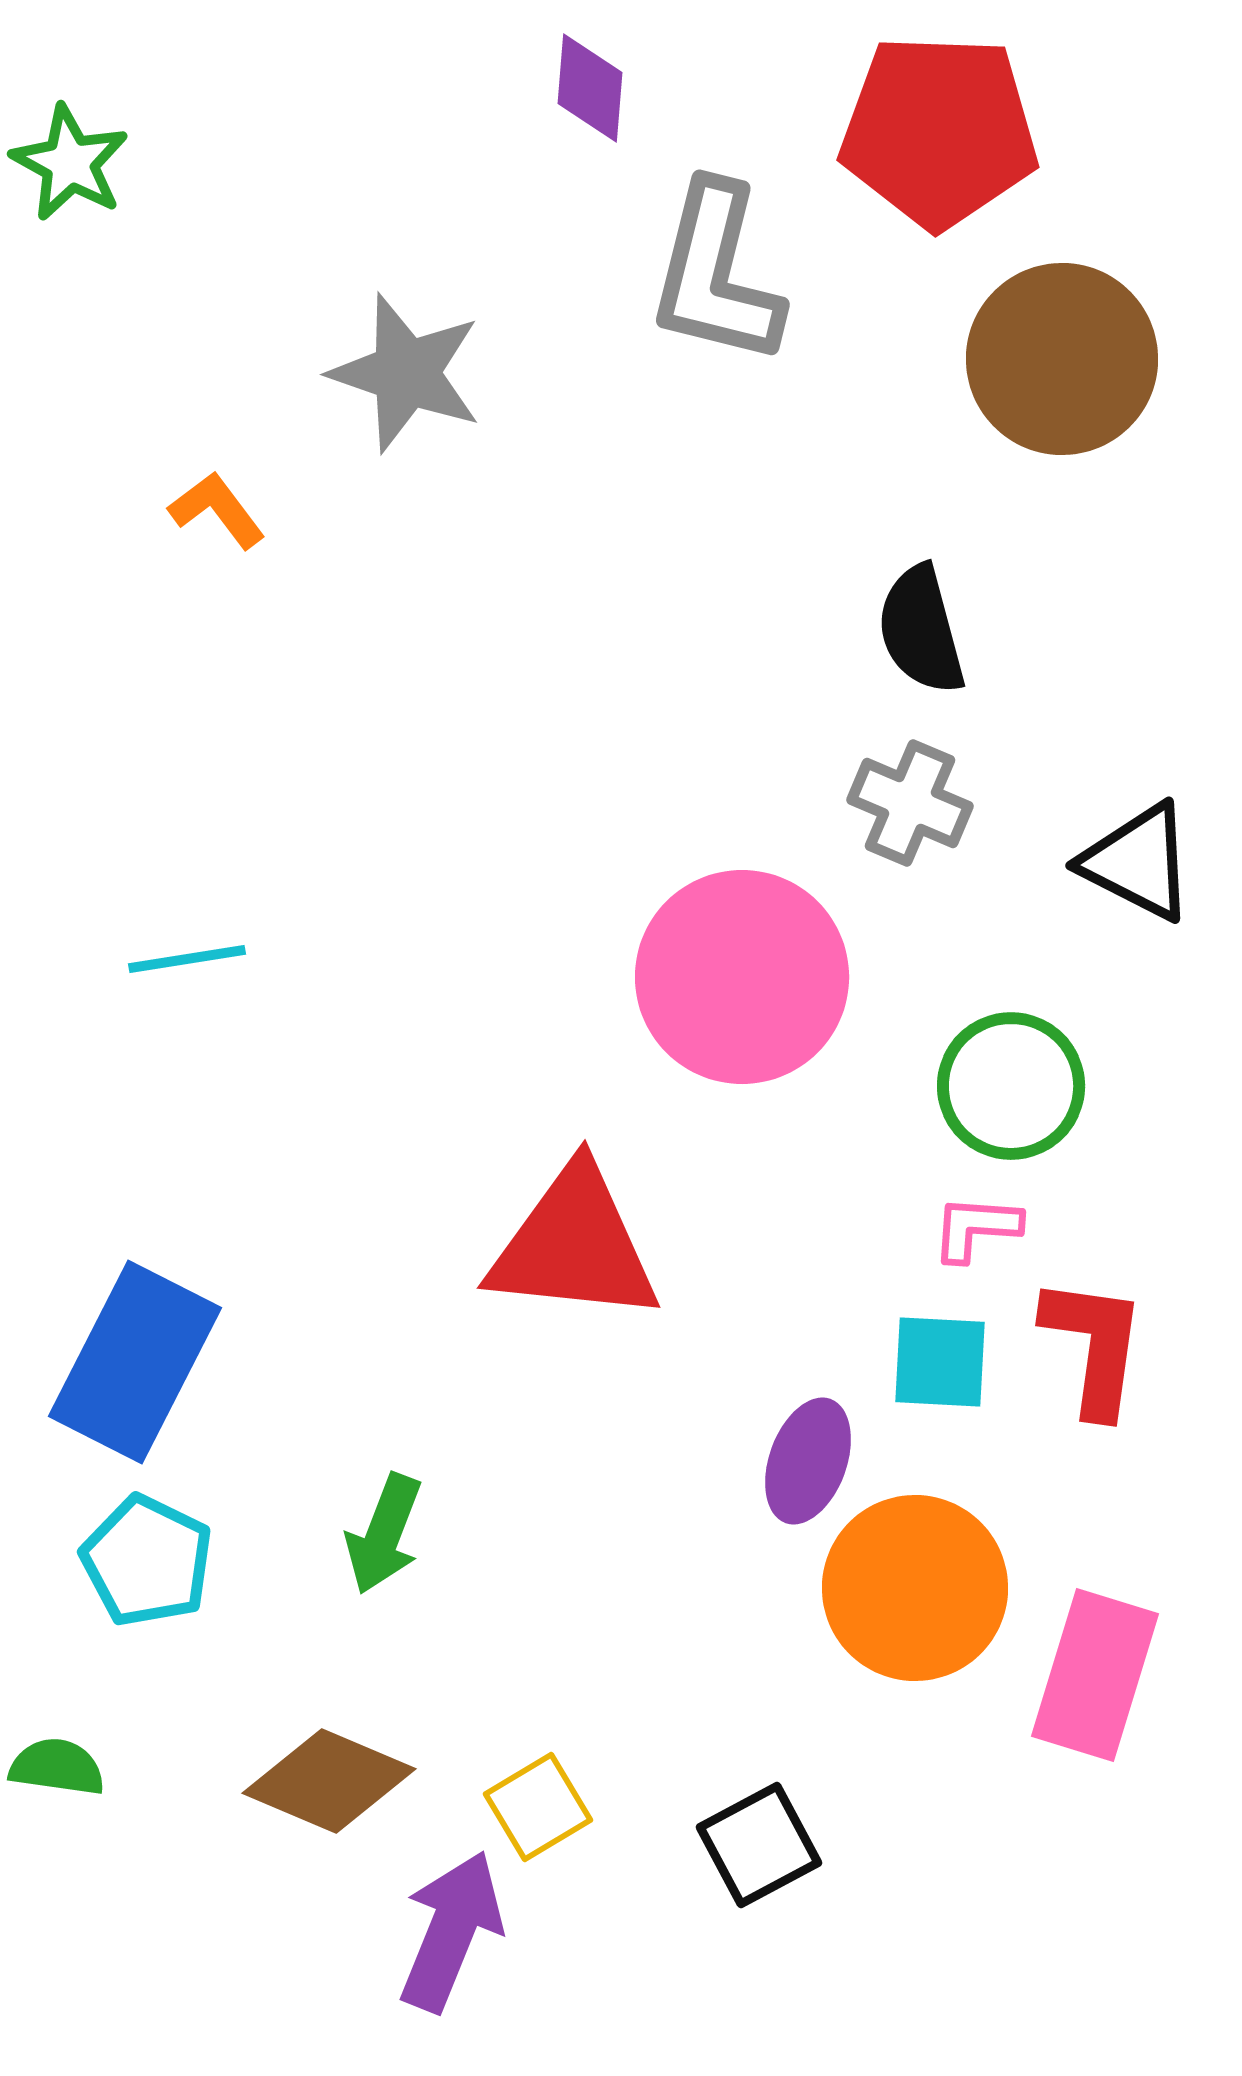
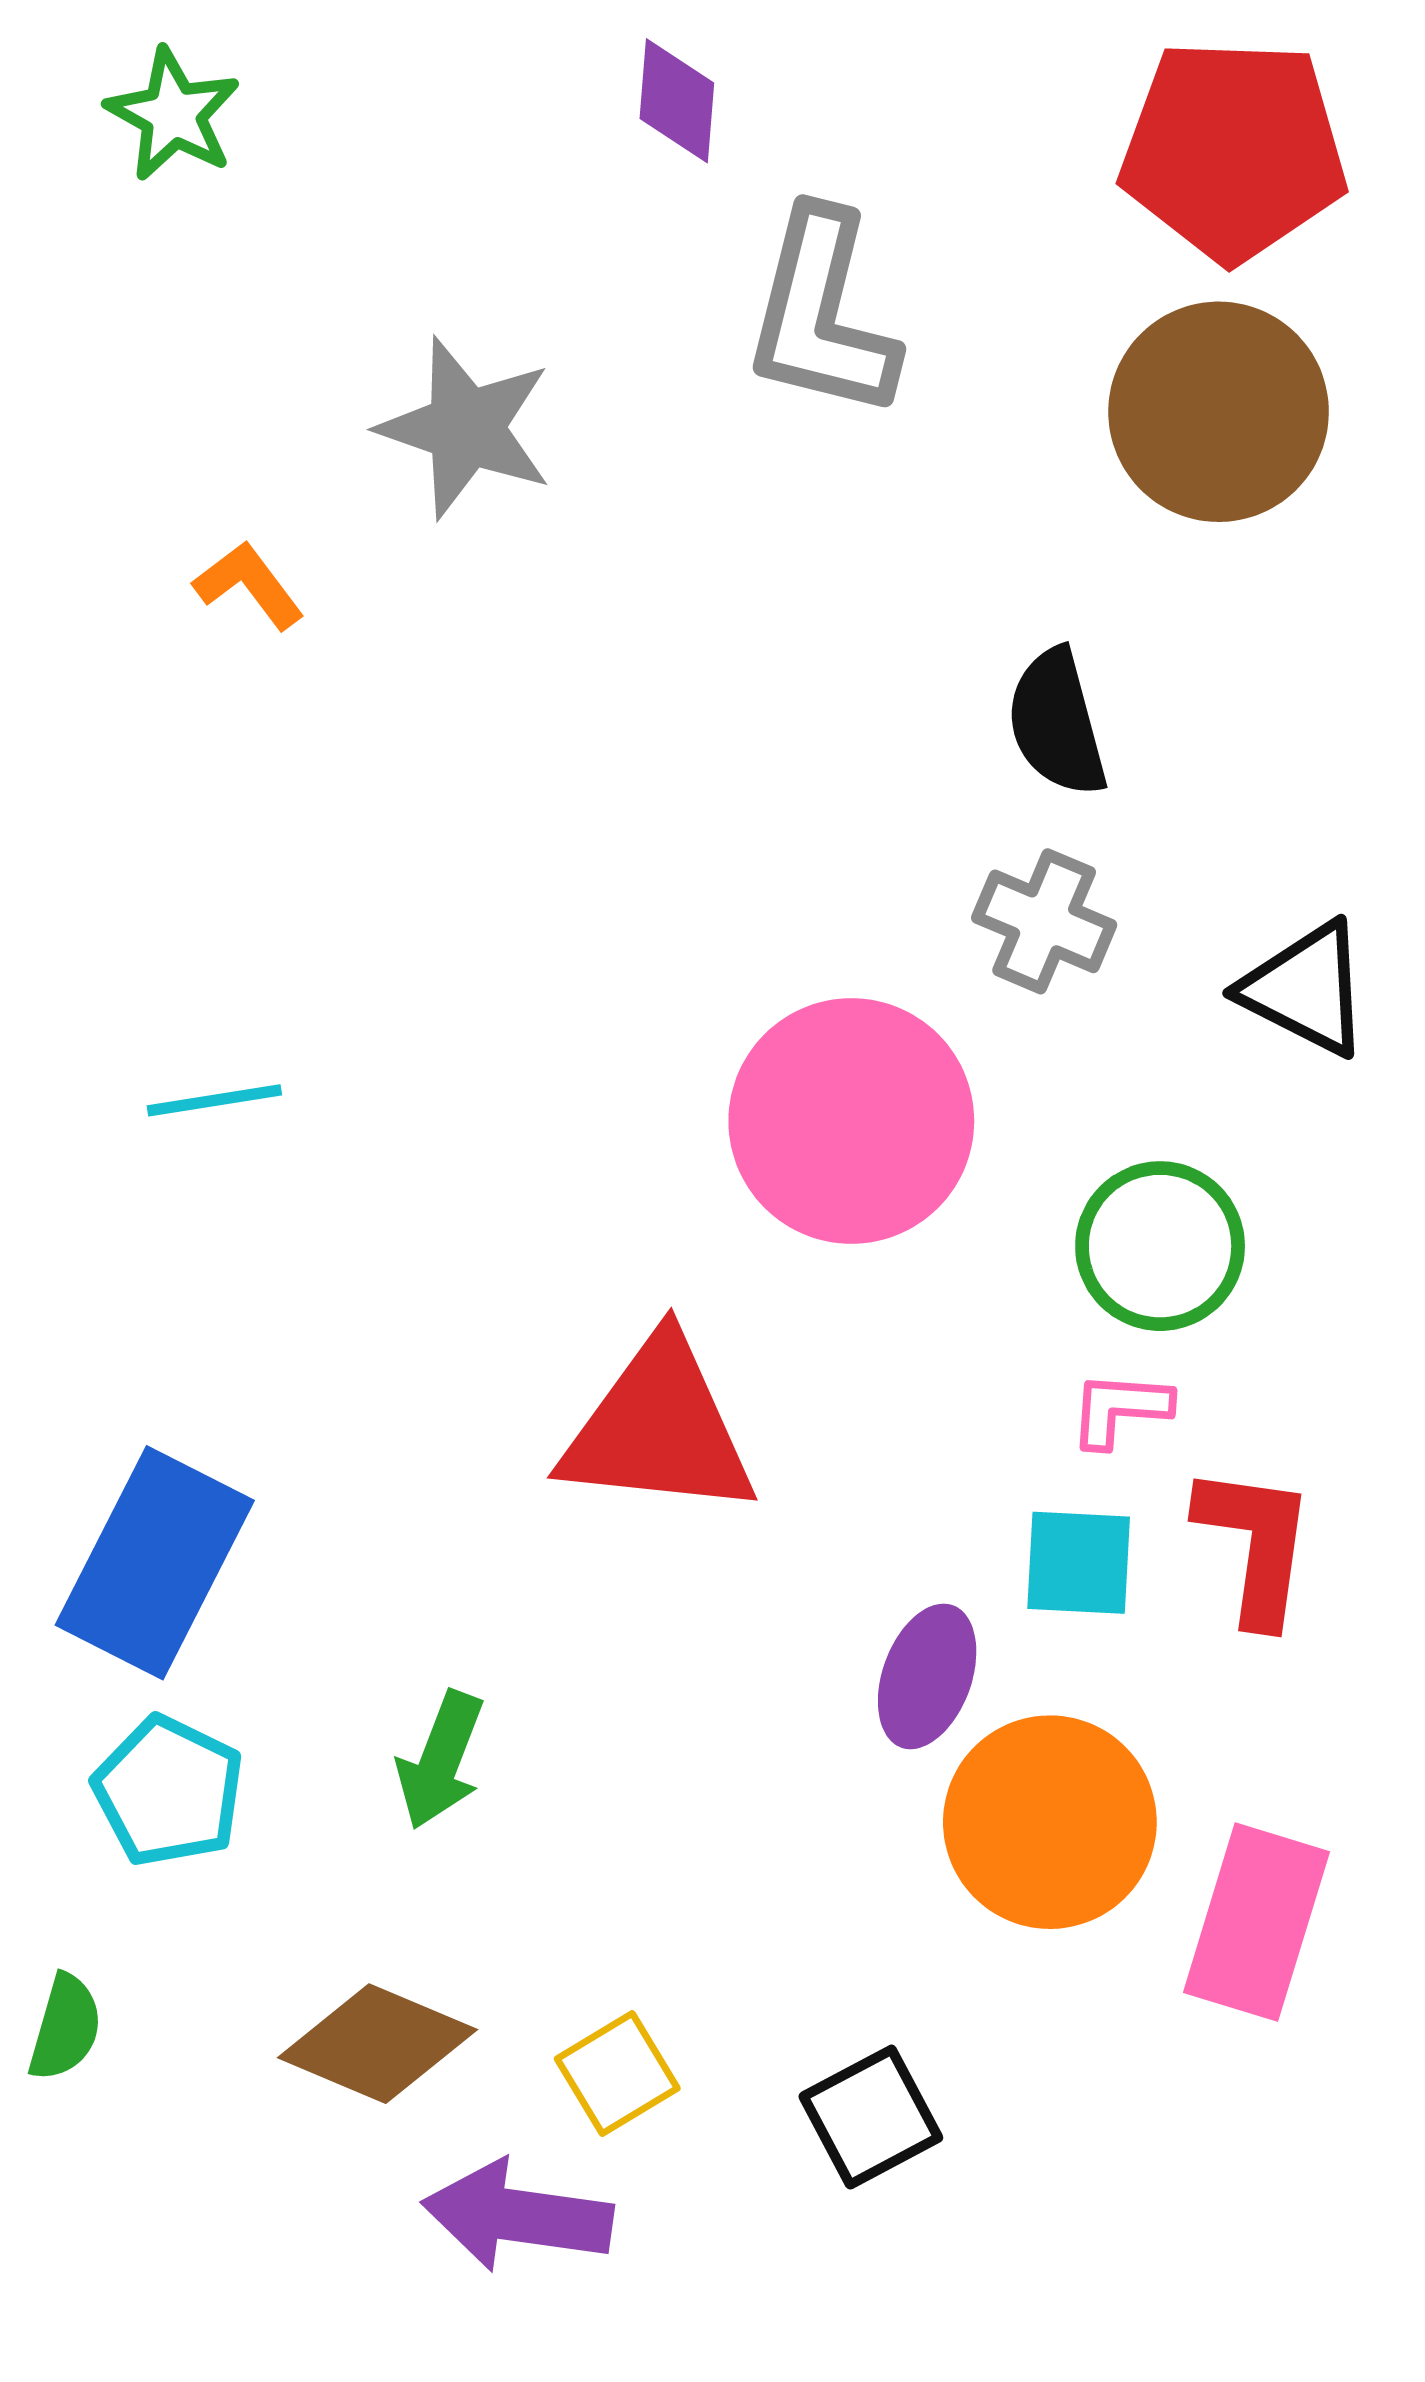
red pentagon: (939, 131) -> (1234, 150), moved
green star: (70, 163) -> (173, 115), moved
green semicircle: (57, 1767) -> (65, 2028), turned 98
purple arrow: (451, 1931) -> (517, 2216), turned -104

